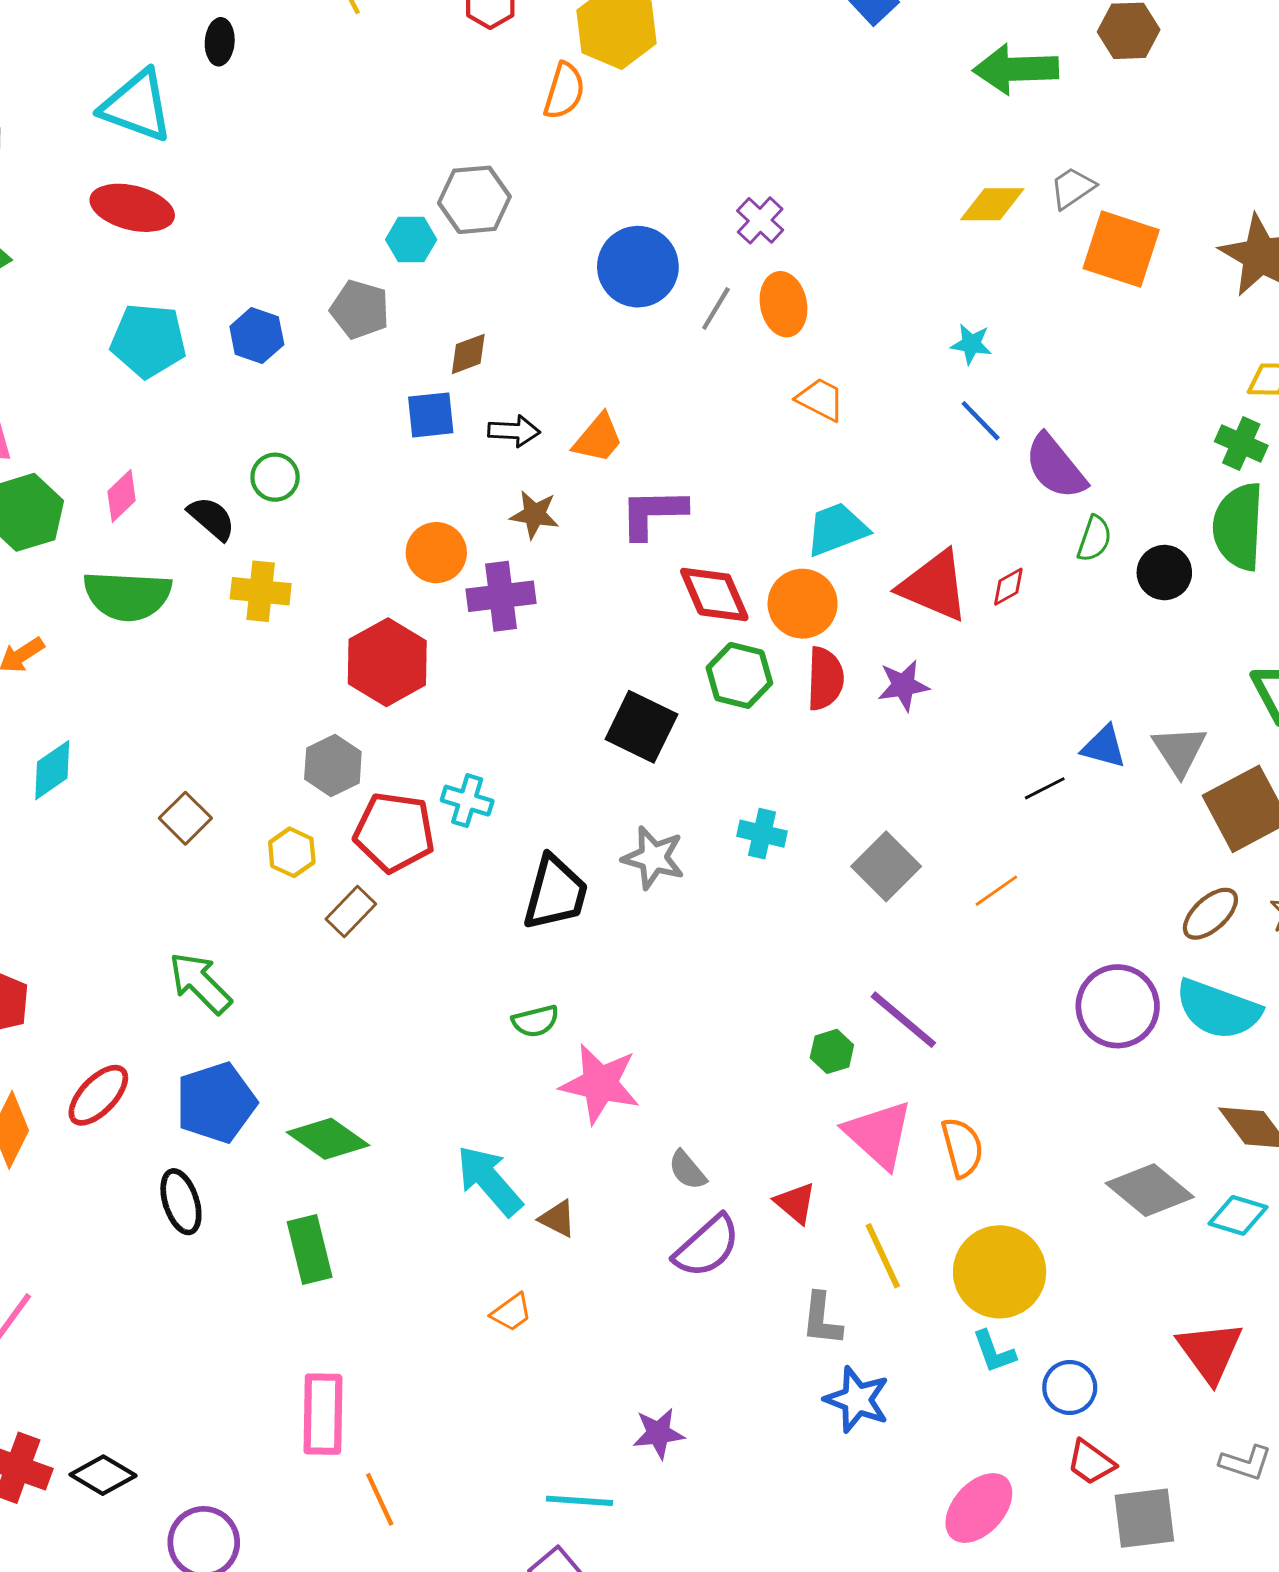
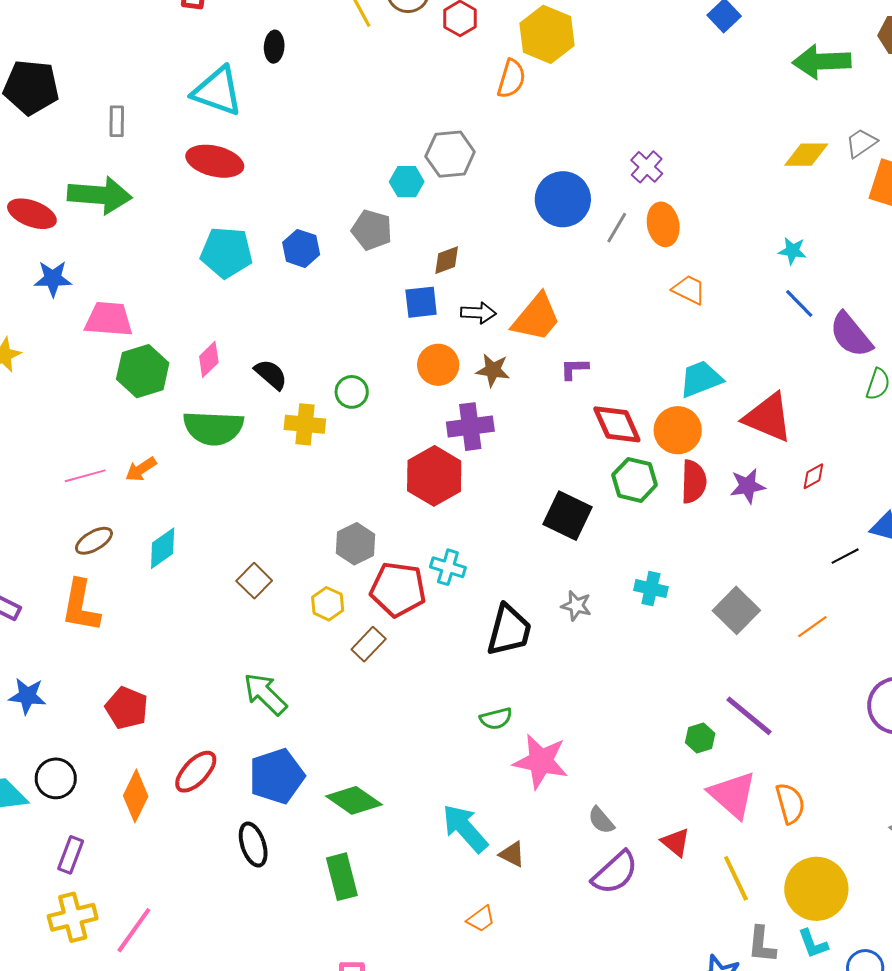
orange trapezoid: (598, 438) -> (536, 317), size x1.4
green circle: (275, 477) -> (352, 392), moved
purple L-shape: (653, 513) -> (574, 369), size x0.6
orange circle: (436, 553) -> (438, 365), moved
red diamond: (1008, 587) -> (813, 476), moved
red hexagon: (387, 662) -> (434, 476), moved
gray star: (653, 858) -> (576, 606), size x0.7
gray L-shape: (822, 1319) -> (762, 945), moved

